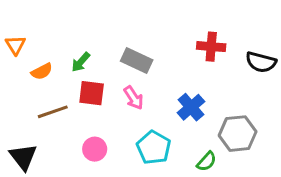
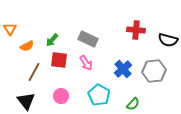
brown line: (53, 112) -> (34, 72), turned -42
gray hexagon: (238, 134) -> (154, 71), moved
black triangle: (23, 157) -> (26, 101), moved

